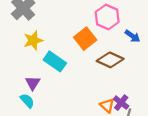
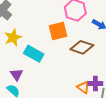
orange square: (85, 39) -> (58, 31), turned 30
purple cross: (121, 103) -> (95, 83), turned -32

